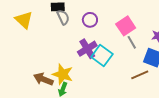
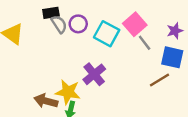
purple circle: (90, 20) -> (78, 24), moved
purple cross: (87, 49) -> (94, 74), moved
cyan square: (102, 56) -> (107, 34), moved

